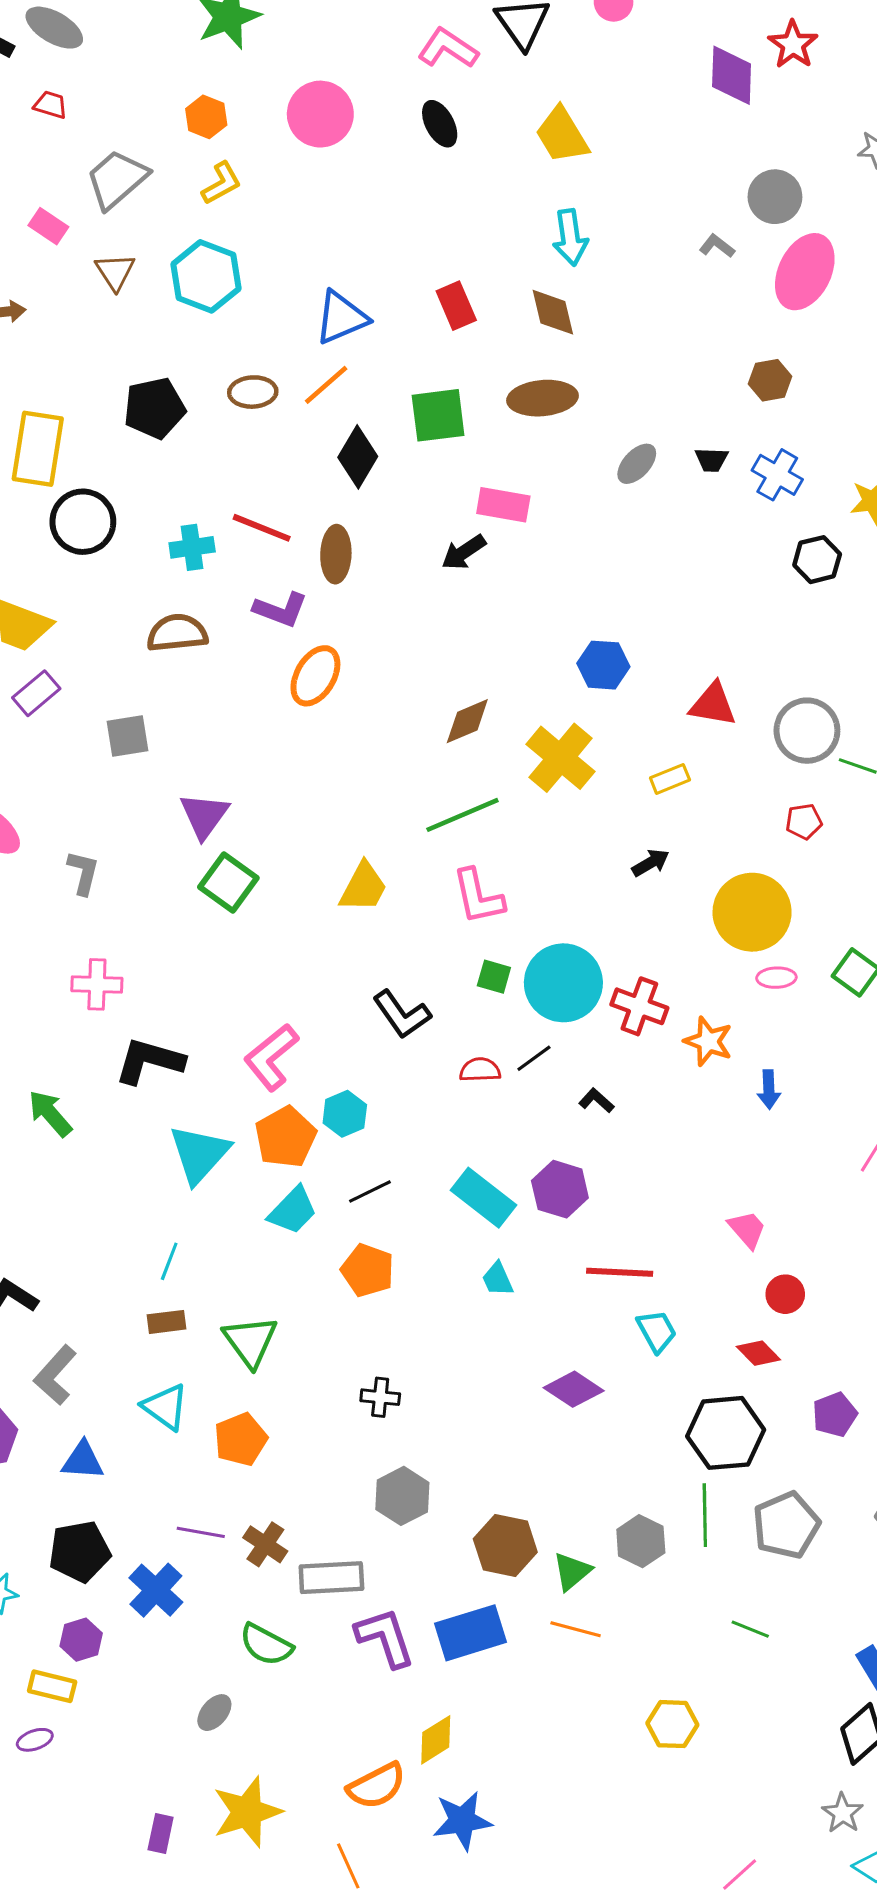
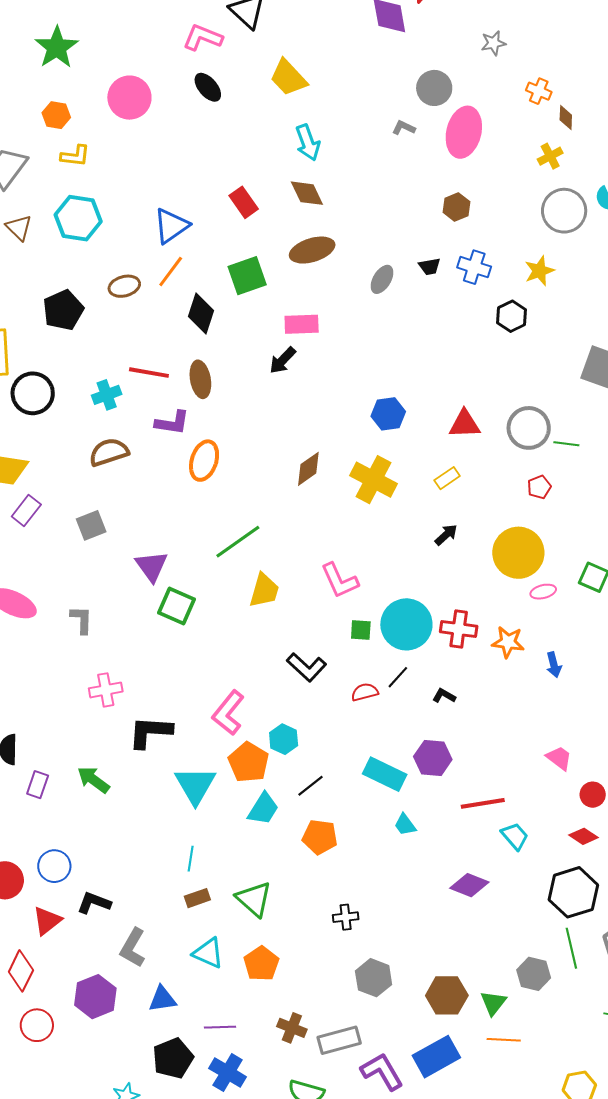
yellow L-shape: (221, 183) -> (75, 156), turned 48
green line: (462, 815) -> (238, 542), moved
purple line: (201, 1532) -> (220, 1027), moved

